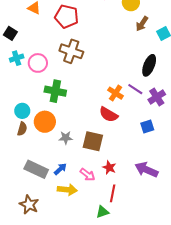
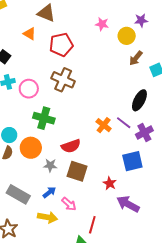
red pentagon: (67, 16) -> (61, 45), turned -30
red semicircle: (109, 114) -> (71, 146), moved, turned -54
blue square: (147, 127) -> (132, 161), size x1.5
red star: (109, 168) -> (110, 183), moved
blue arrow: (60, 169) -> (49, 192), moved

